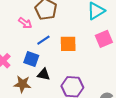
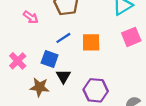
pink arrow: (25, 23) -> (31, 17), moved
black triangle: (44, 74) -> (63, 76), turned 48

